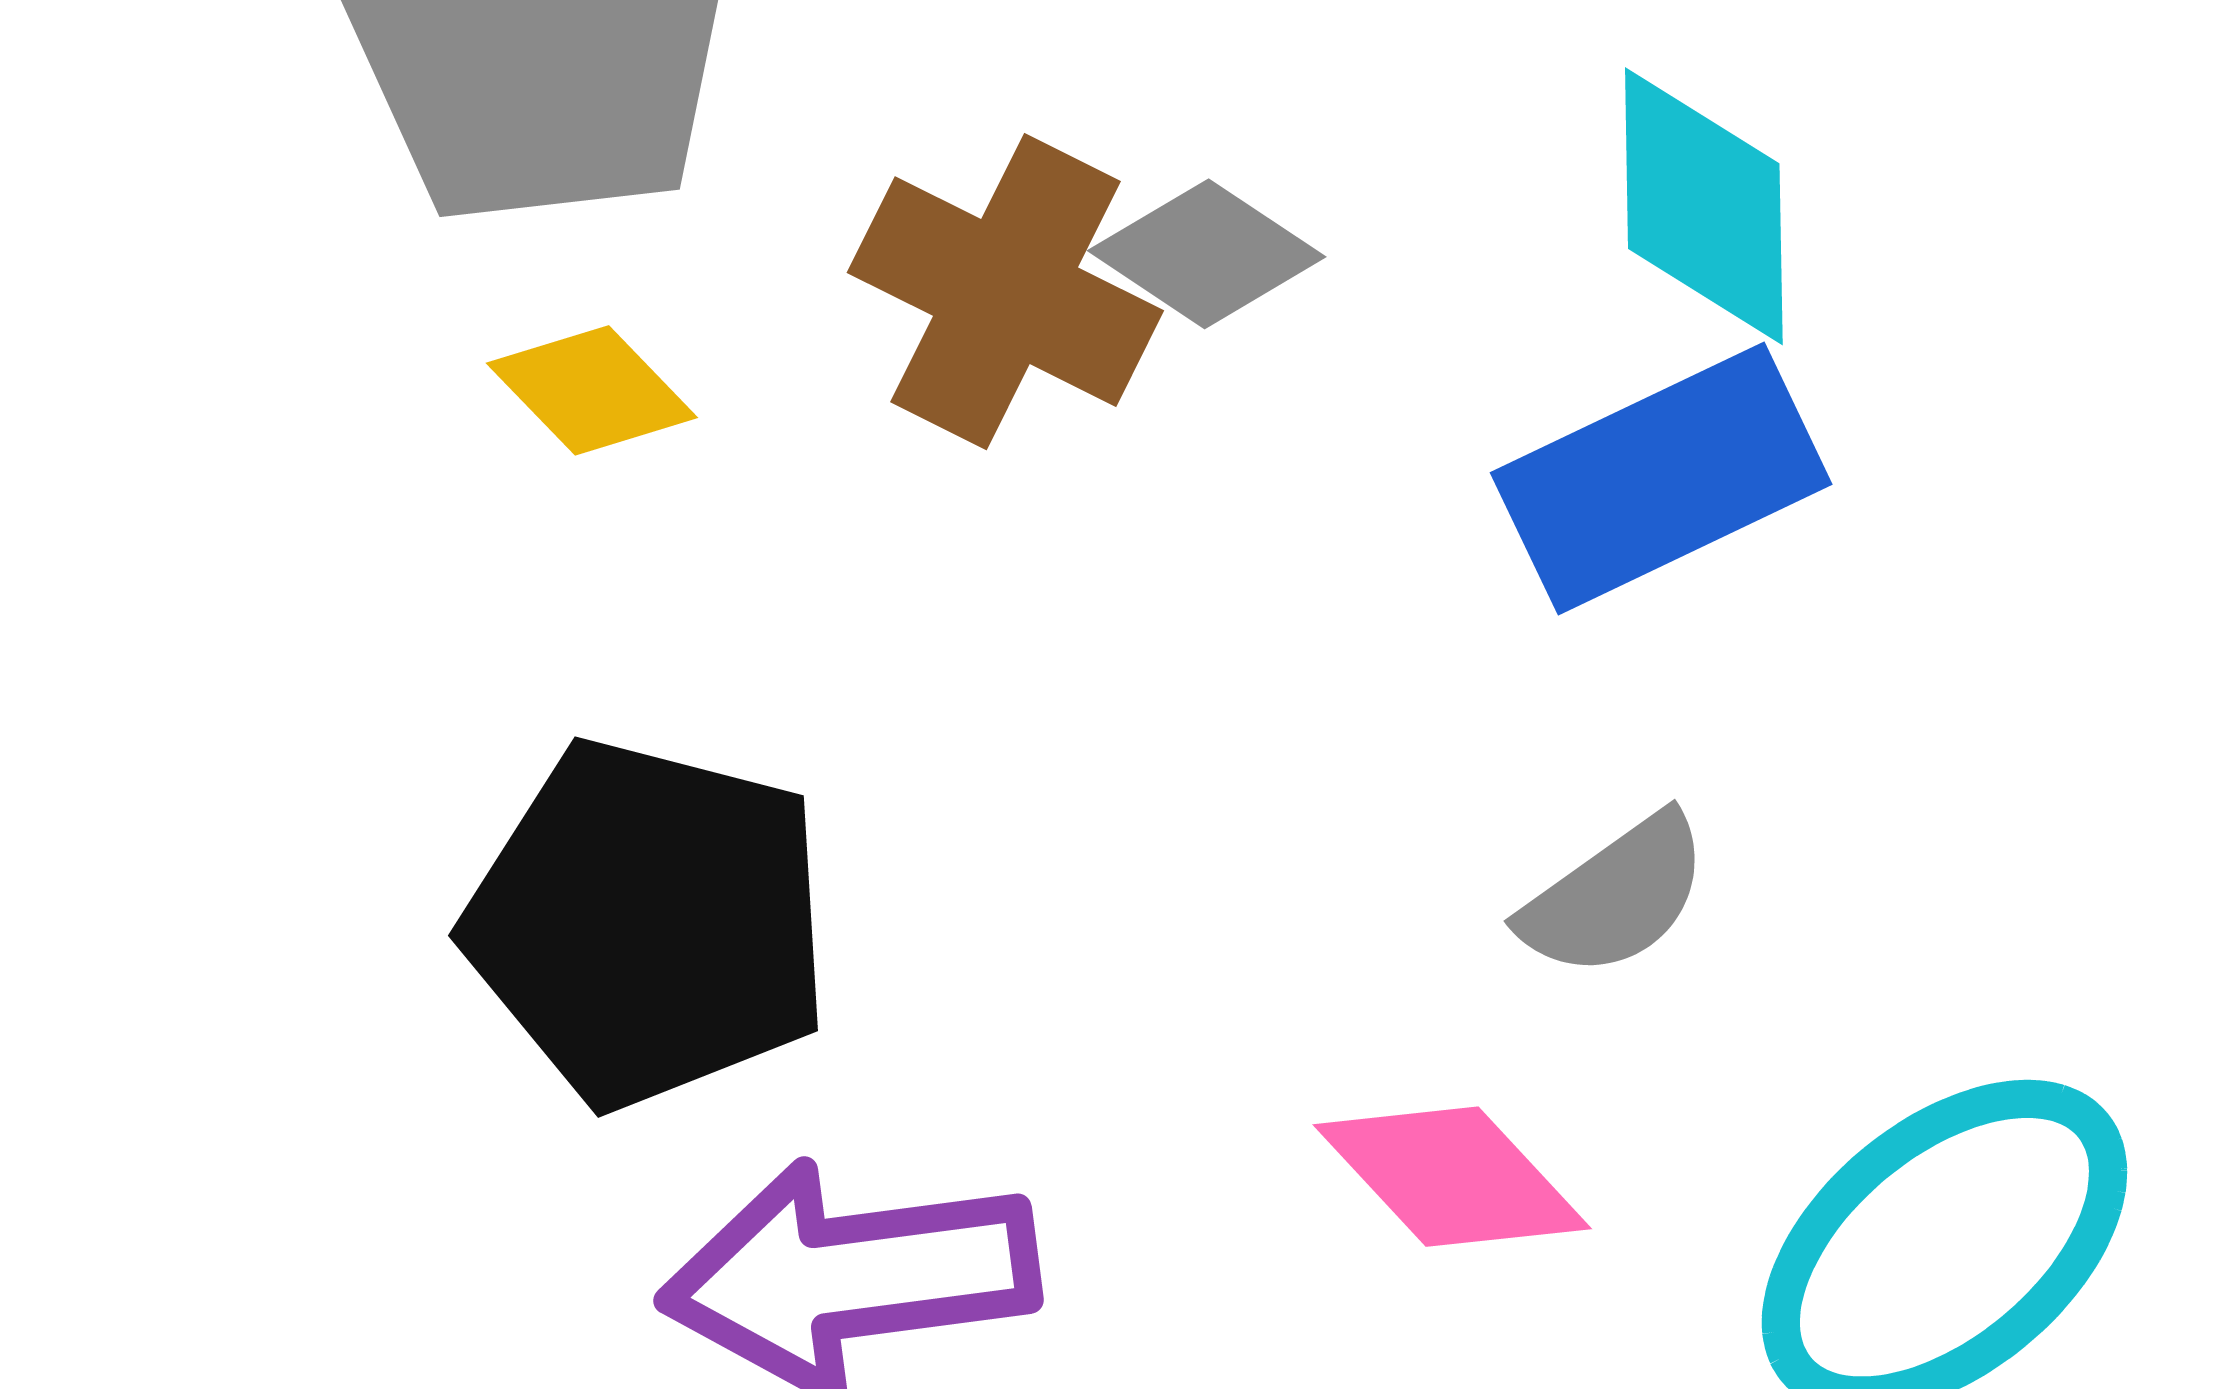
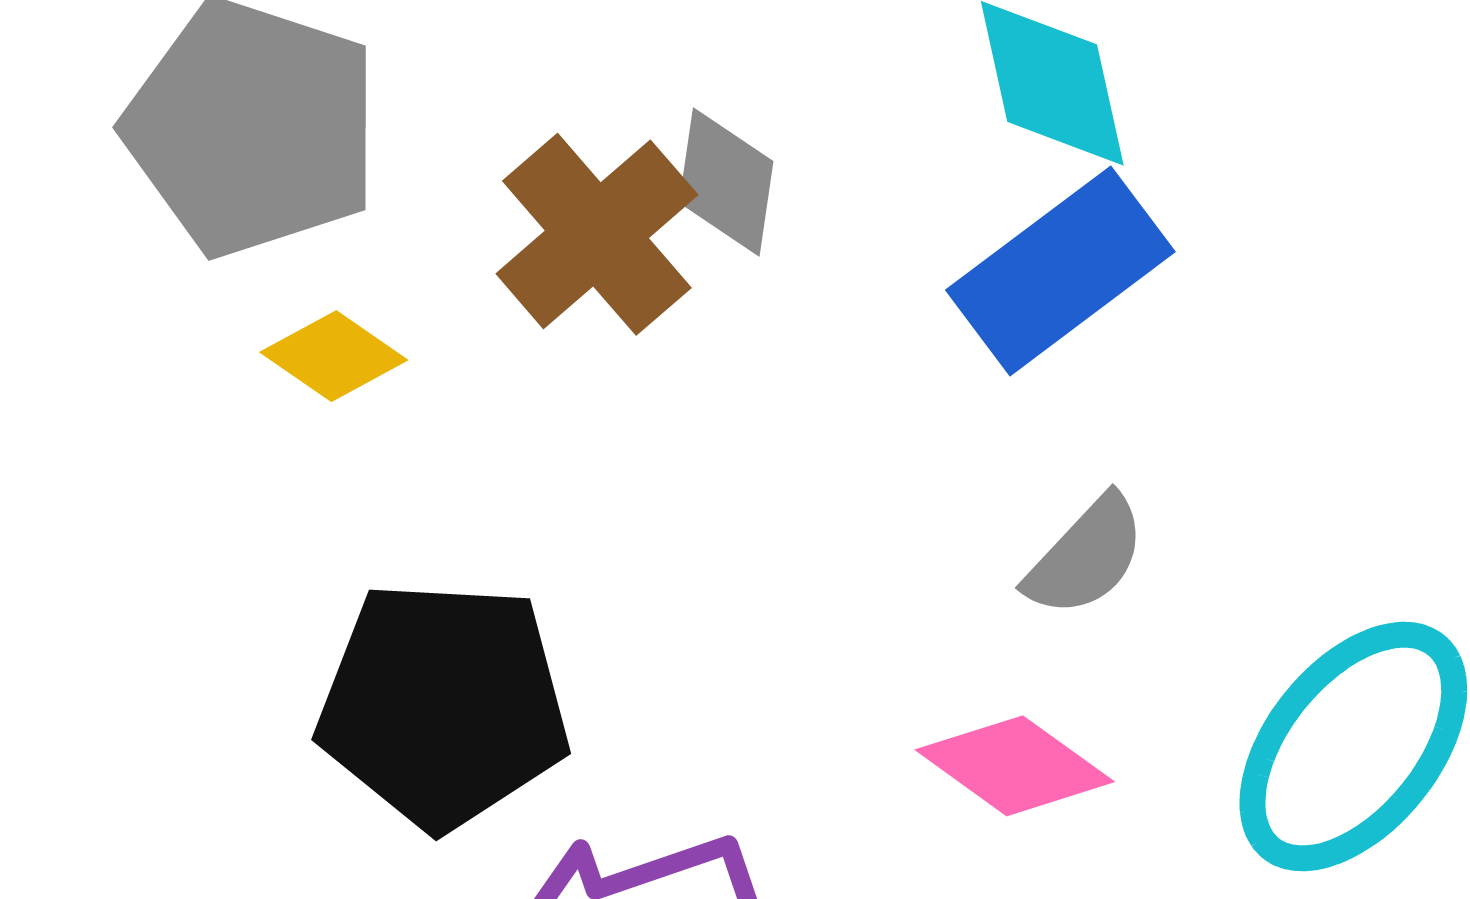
gray diamond: (1207, 254) -> (726, 182), turned 76
brown cross: (1005, 292) -> (597, 234), turned 34

